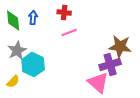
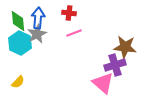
blue arrow: (33, 18) -> (38, 18), size x1.5
gray star: (17, 50) -> (37, 34), moved
cyan hexagon: (33, 64) -> (20, 43), moved

